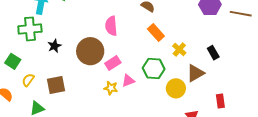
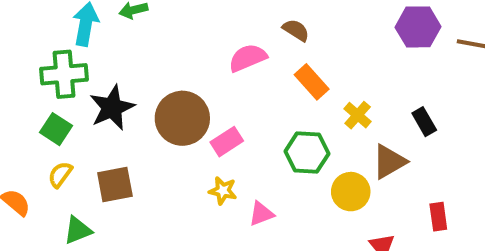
pink semicircle: (111, 26) -> (248, 58), moved, turned 72
black star: (54, 46) -> (112, 108), size x1.6
green square: (13, 61) -> (56, 129), moved
pink triangle: (128, 81) -> (261, 214), moved

